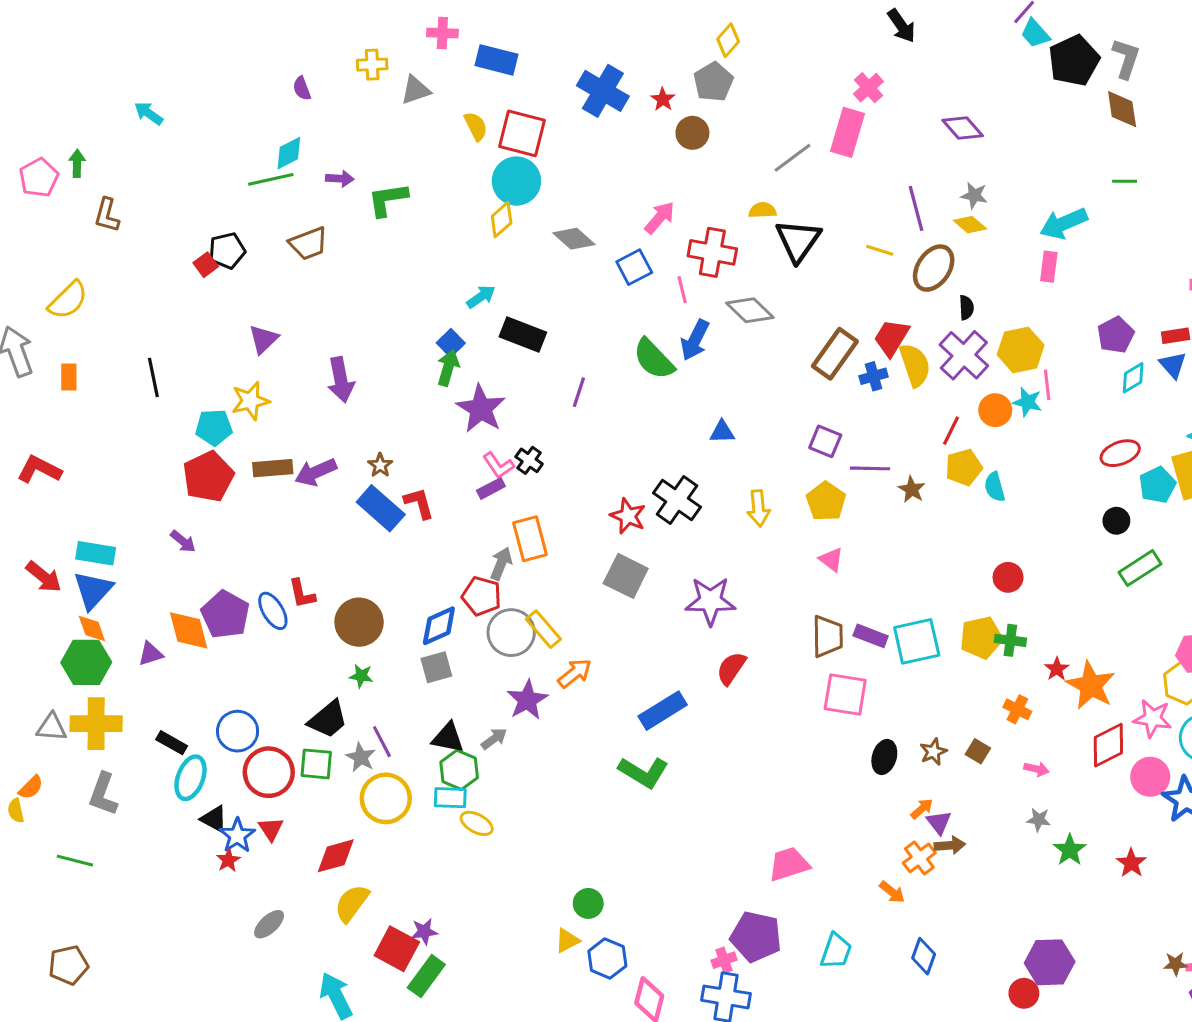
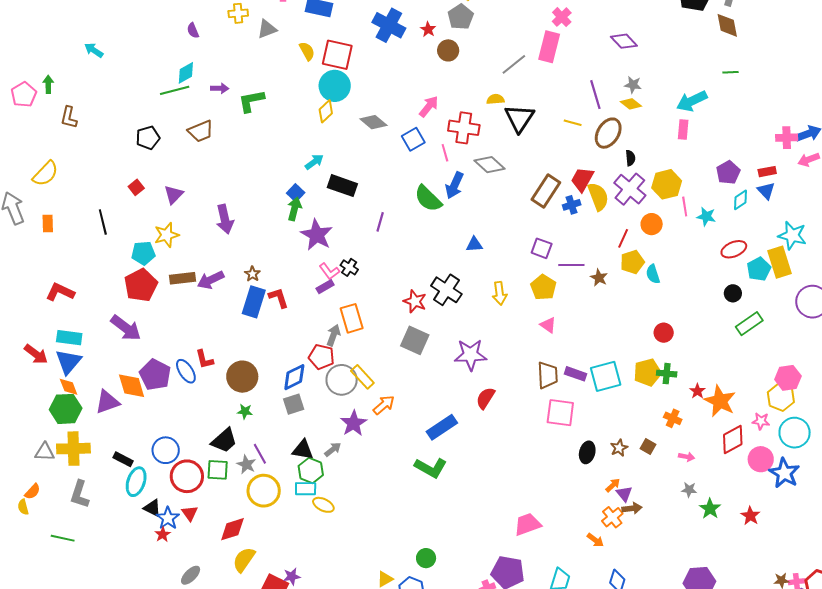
red square: (206, 265) -> (136, 187), moved
cyan star: (1027, 402) -> (706, 217), moved
red L-shape: (39, 469) -> (60, 292), moved
blue rectangle: (381, 508) -> (254, 302), turned 68
purple arrow: (183, 541) -> (126, 328), size x1.8
purple triangle: (151, 654) -> (107, 402), size x1.5
pink star: (1153, 718) -> (761, 421), size x0.7
green circle: (588, 903) -> (426, 558), moved

